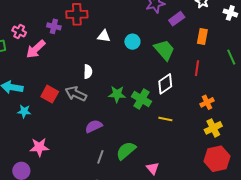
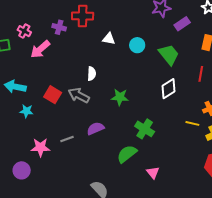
green cross: (142, 99) -> (145, 129), moved
yellow line: (165, 119) -> (192, 123), moved
gray line: (100, 157) -> (67, 139), moved, turned 48

